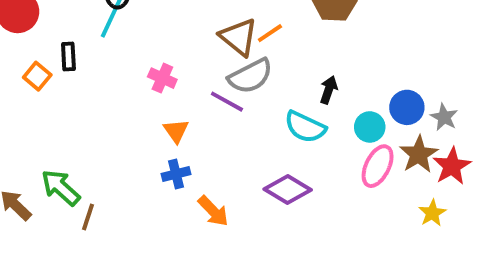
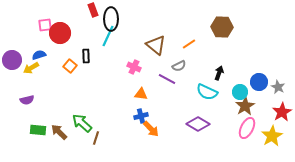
brown triangle: (239, 37) -> (156, 45), moved
gray semicircle: (250, 76) -> (179, 66), size x0.6
orange triangle: (176, 131) -> (141, 94), turned -48
brown star: (419, 154) -> (245, 106), moved
pink ellipse: (378, 166) -> (247, 128), moved
orange arrow: (213, 211) -> (151, 129), moved
yellow star: (432, 213) -> (272, 136), size x1.5

